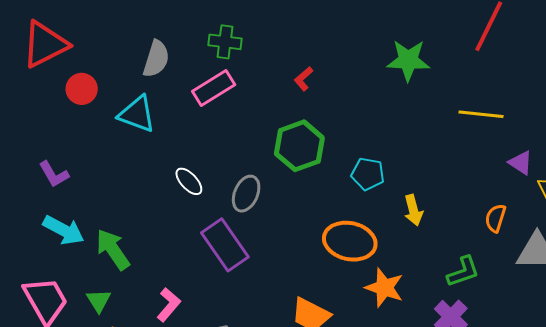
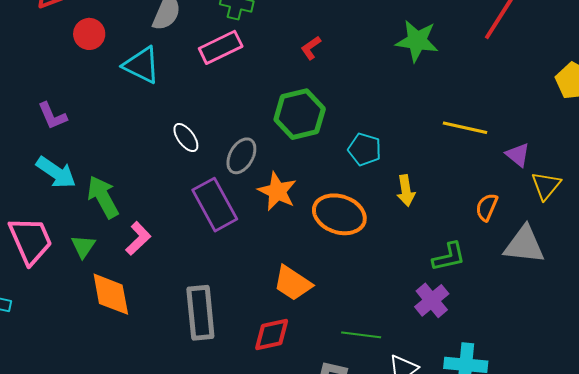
yellow line: (481, 114) -> (465, 128), moved
orange star: (384, 288) -> (277, 191), moved
pink L-shape: (169, 305) -> (138, 238), moved

